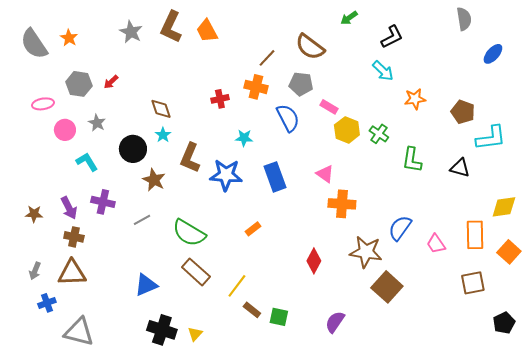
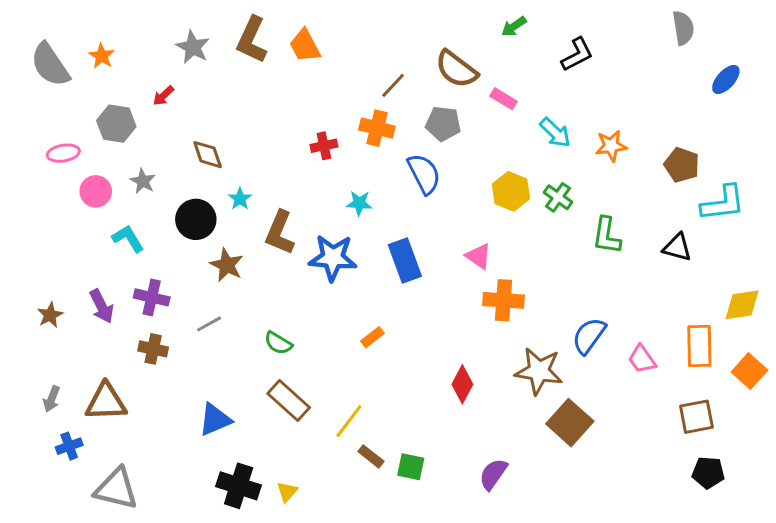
cyan arrow: (383, 71) -> (555, 133), moved
red arrow: (111, 82) -> (163, 96), moved
pink rectangle: (329, 107) -> (504, 99), moved
brown diamond: (161, 109) -> (208, 155), moved
brown star: (34, 214) -> (50, 315), turned -30
green semicircle: (189, 233) -> (278, 343), size x0.6
brown cross: (74, 237) -> (153, 349), moved
black pentagon: (504, 323) -> (708, 473), moved, turned 30

